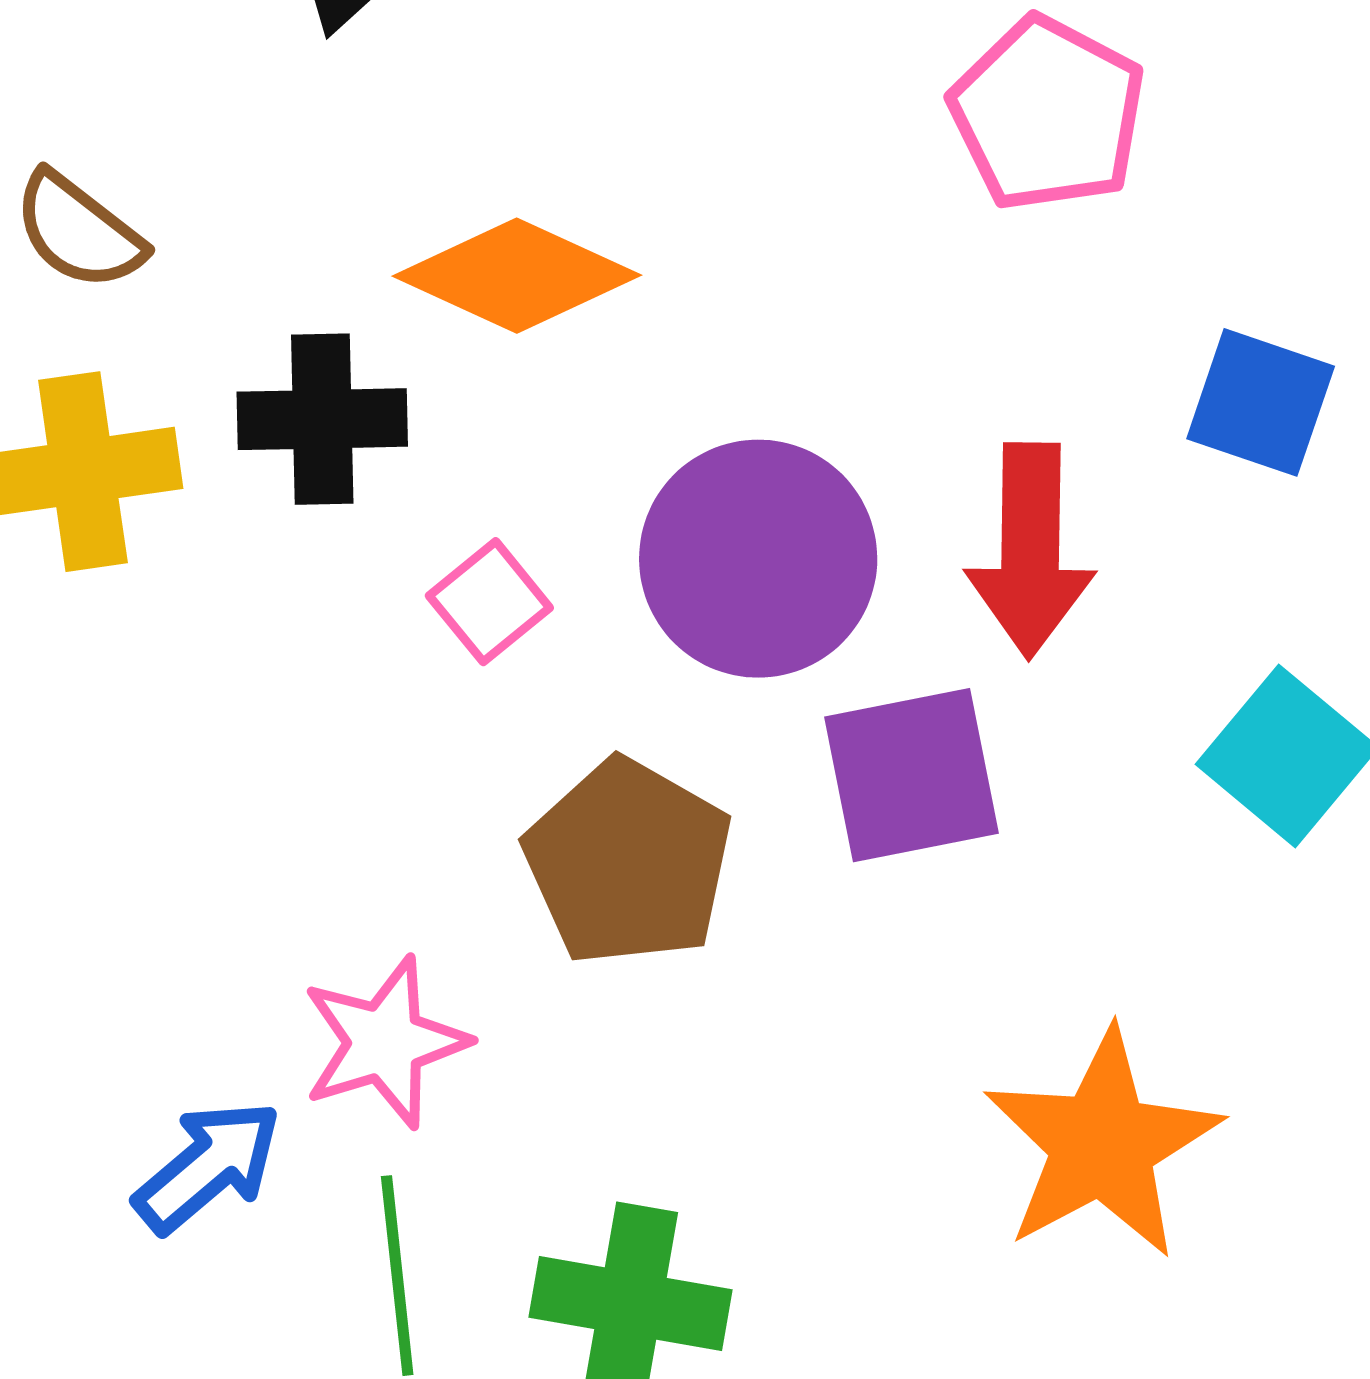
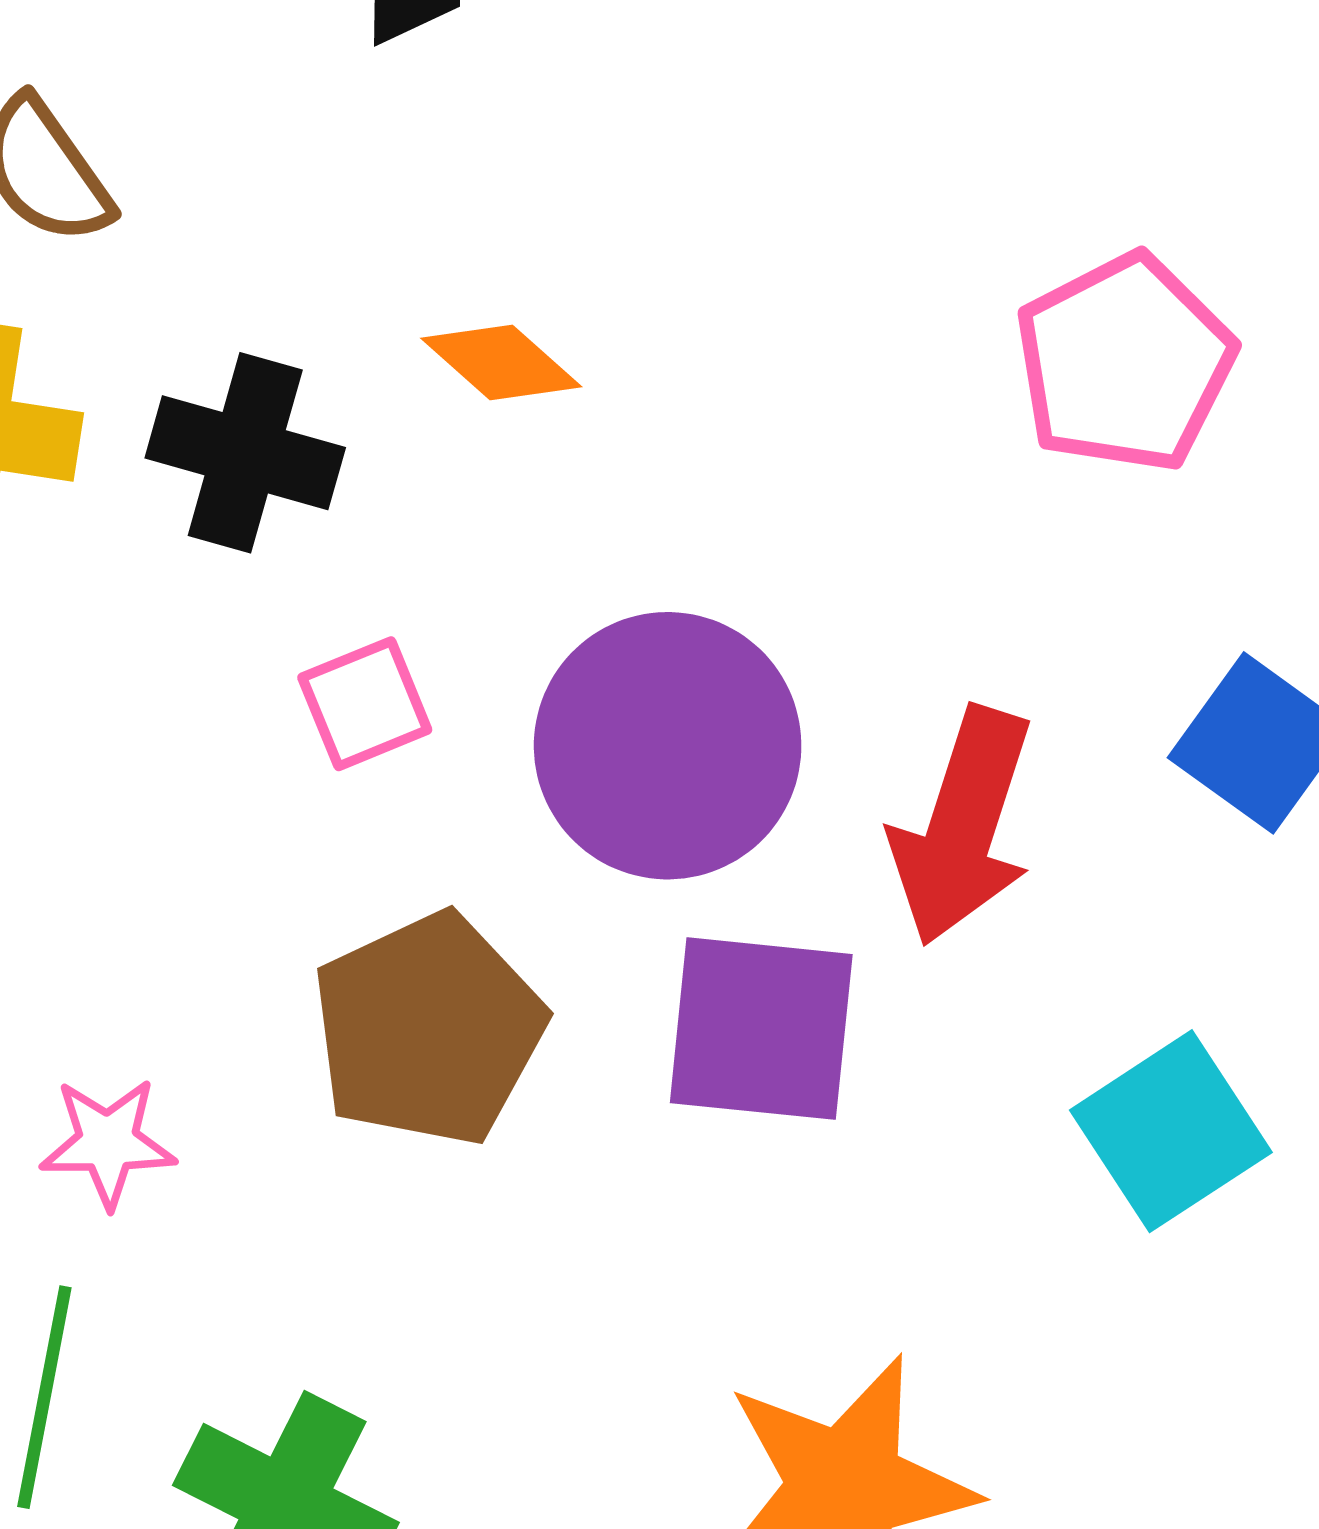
orange diamond: (517, 276) -> (501, 363), size x0.6
pink star: (385, 1042) -> (108, 1143), size x0.7

